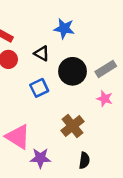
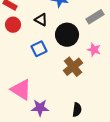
gray rectangle: (106, 69) -> (95, 17), moved
pink star: (105, 99) -> (94, 50), moved
brown cross: (73, 126) -> (73, 67), moved

